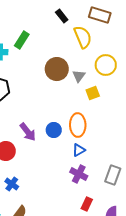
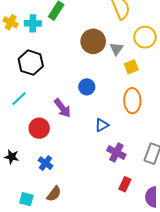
orange ellipse: (78, 125) -> (132, 101), moved
blue circle: (54, 130) -> (87, 87), moved
blue triangle: (79, 150) -> (102, 125), moved

